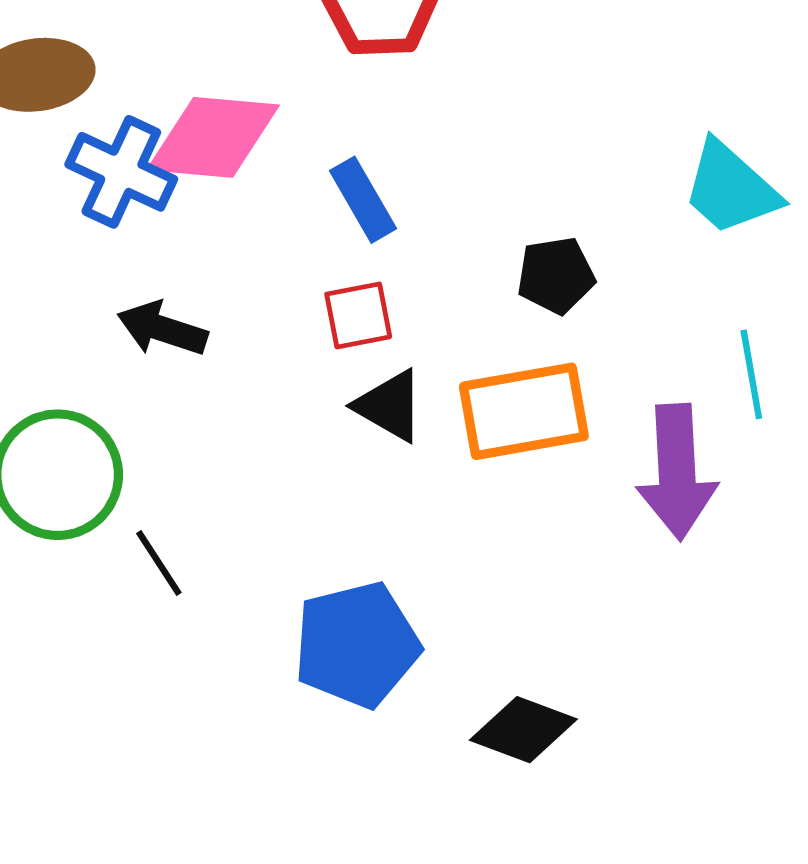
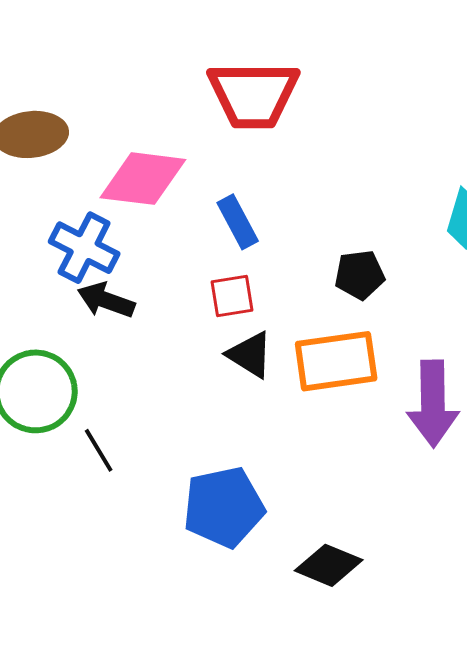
blue cross: (121, 172) -> (84, 248), moved

